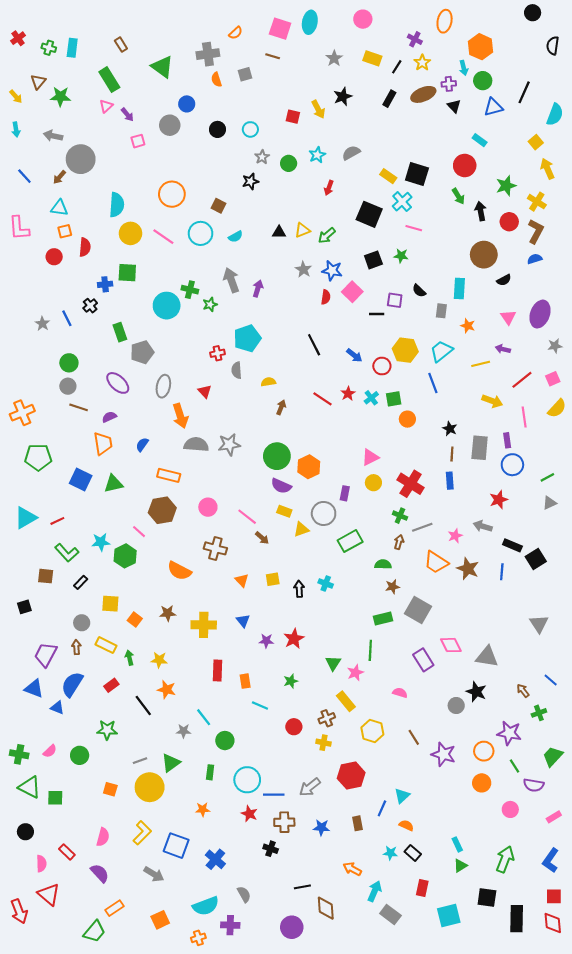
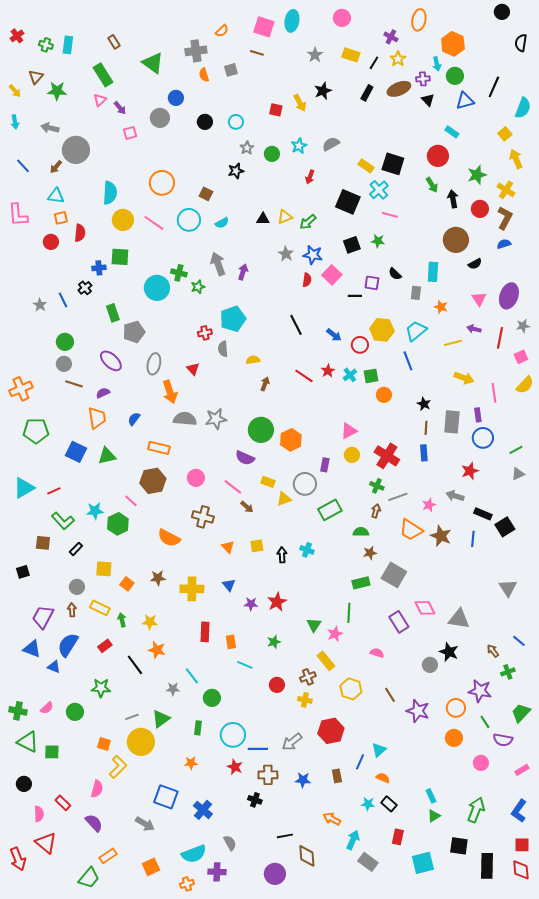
red line: (522, 380) -> (500, 338), moved, turned -40
purple semicircle: (281, 486) -> (245, 458), moved
yellow L-shape: (142, 833) -> (118, 767), moved

